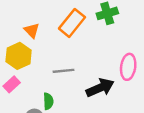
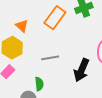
black arrow: (100, 88) -> (81, 70), turned 140

